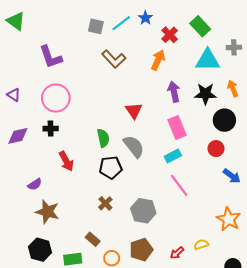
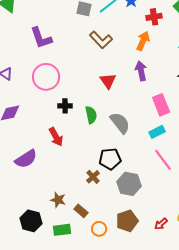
red cross: (170, 35) -> (154, 17), turned 35
purple arrow: (174, 92) -> (141, 71), moved
red triangle: (134, 111) -> (108, 81), moved
black cross: (51, 129) -> (65, 106), moved
black pentagon: (111, 168) -> (110, 159), moved
purple semicircle: (35, 184) -> (26, 159), size x1.6
brown star: (47, 212) -> (58, 200), moved, size x0.7

